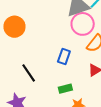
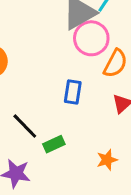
green rectangle: (65, 89) -> (54, 144), moved

